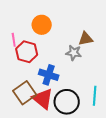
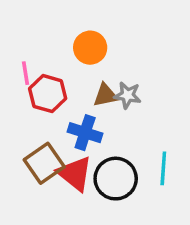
orange circle: (42, 25) -> (90, 48), moved
brown triangle: (86, 39) -> (105, 95), moved

